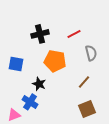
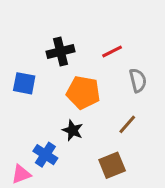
blue square: (16, 64) -> (24, 83), moved
black star: (39, 84) -> (73, 130), moved
brown square: (87, 109) -> (112, 165), moved

